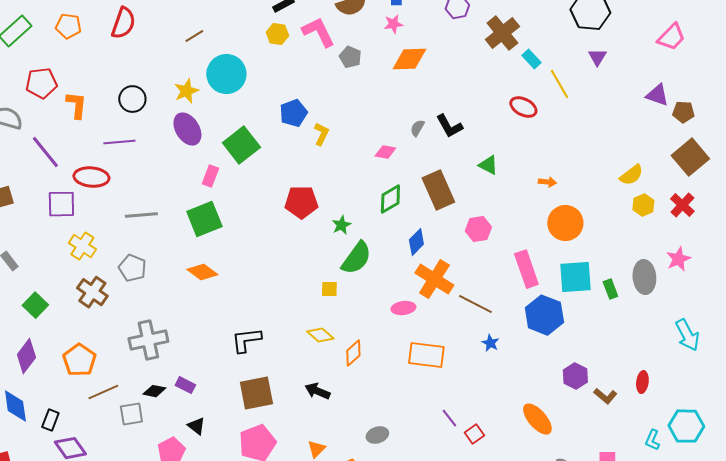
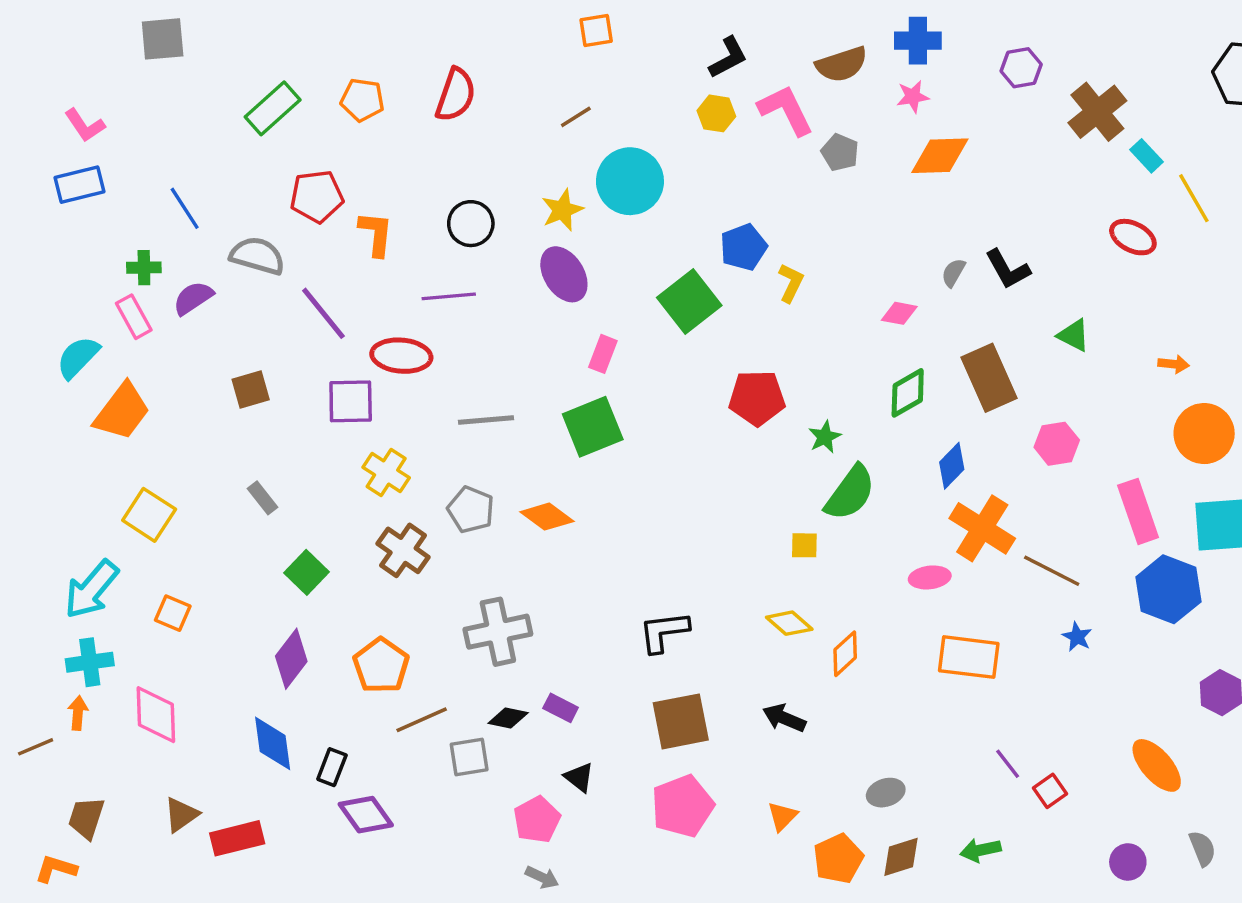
green square: (241, 145) -> (689, 301), moved
orange diamond: (202, 272) -> (547, 517), moved

